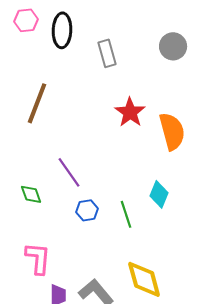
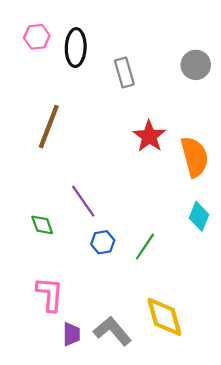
cyan diamond: (159, 194) -> (199, 216), moved
green line: (126, 214) -> (145, 247), turned 52

